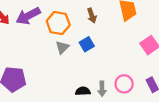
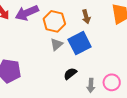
blue square: (87, 44) -> (80, 43), size x1.6
black semicircle: (83, 91) -> (70, 74), moved, turned -40

